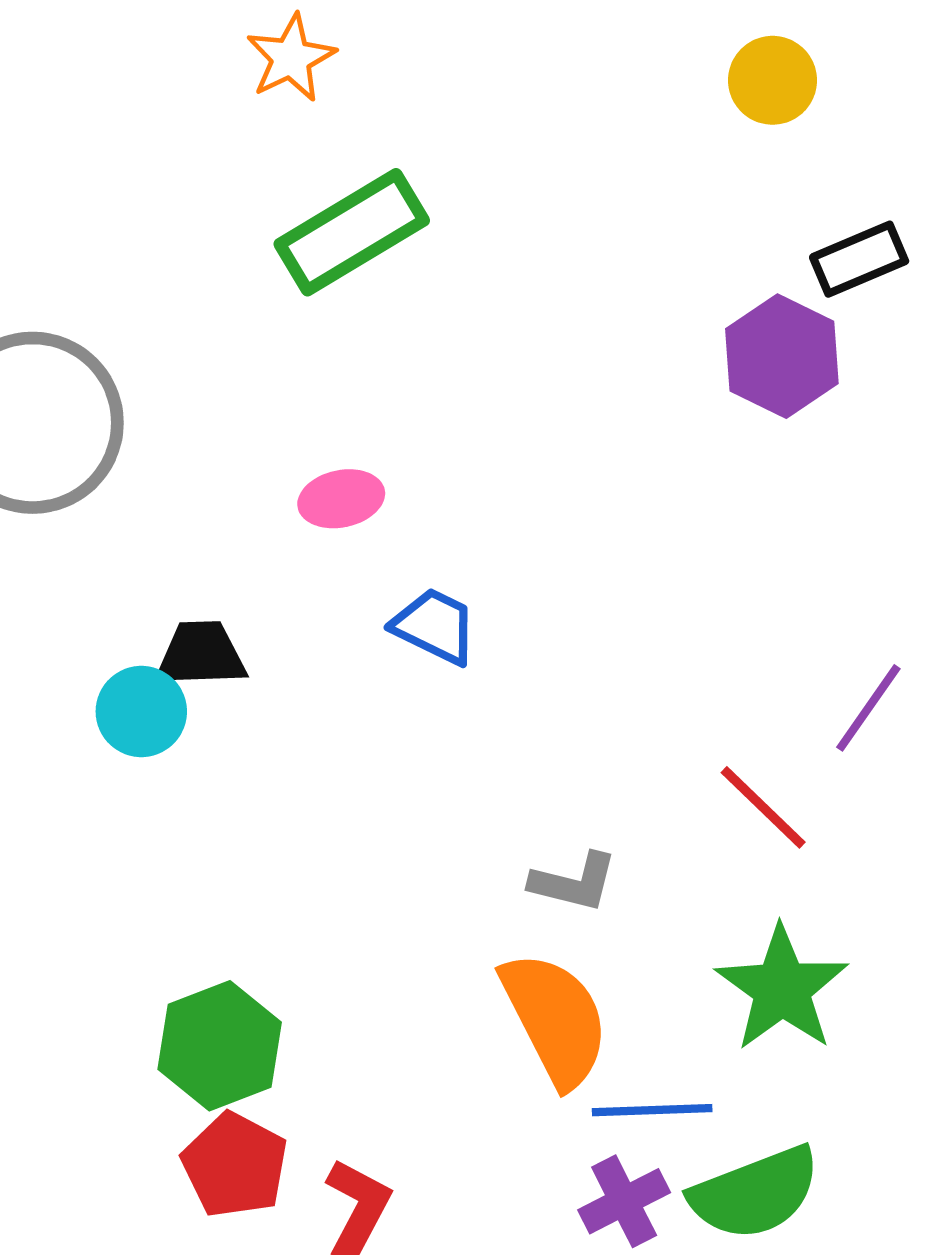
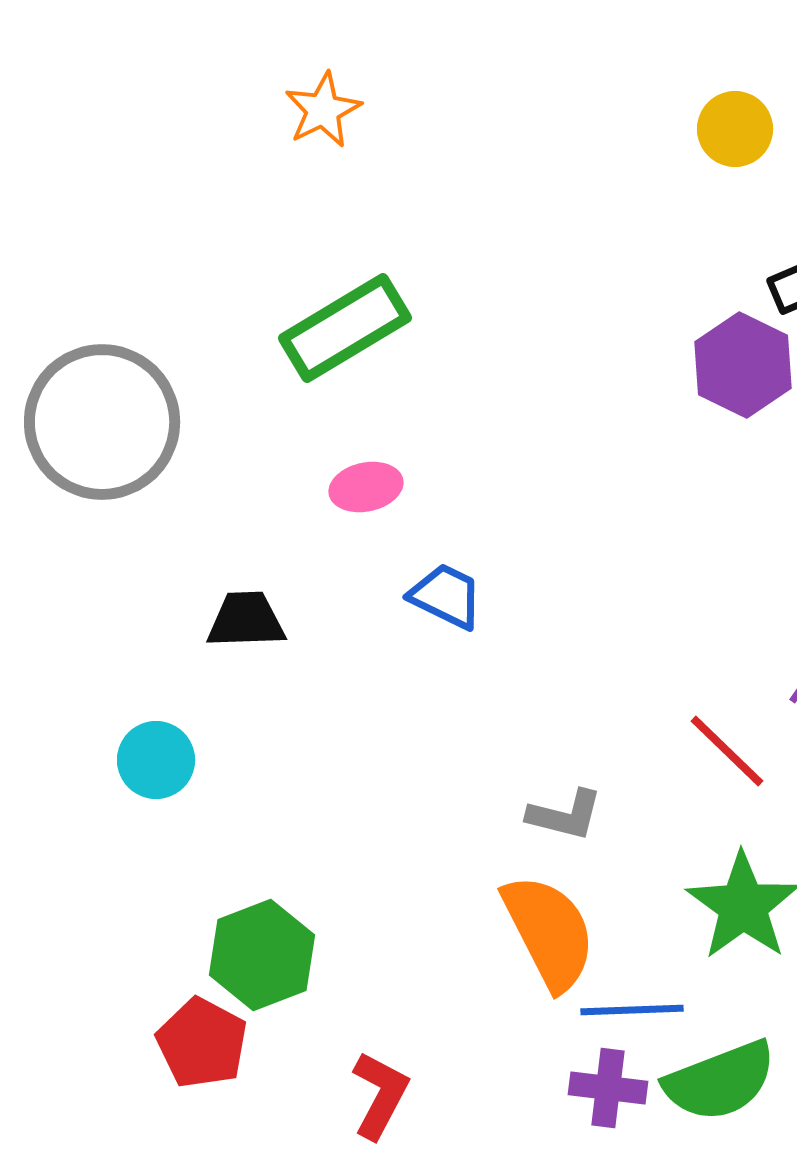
green rectangle: (352, 232) -> (345, 328), moved
cyan circle: (141, 711) -> (156, 760), moved
red pentagon: (235, 1165) -> (202, 1043), moved
purple cross: (624, 1201) -> (608, 1088), turned 34

